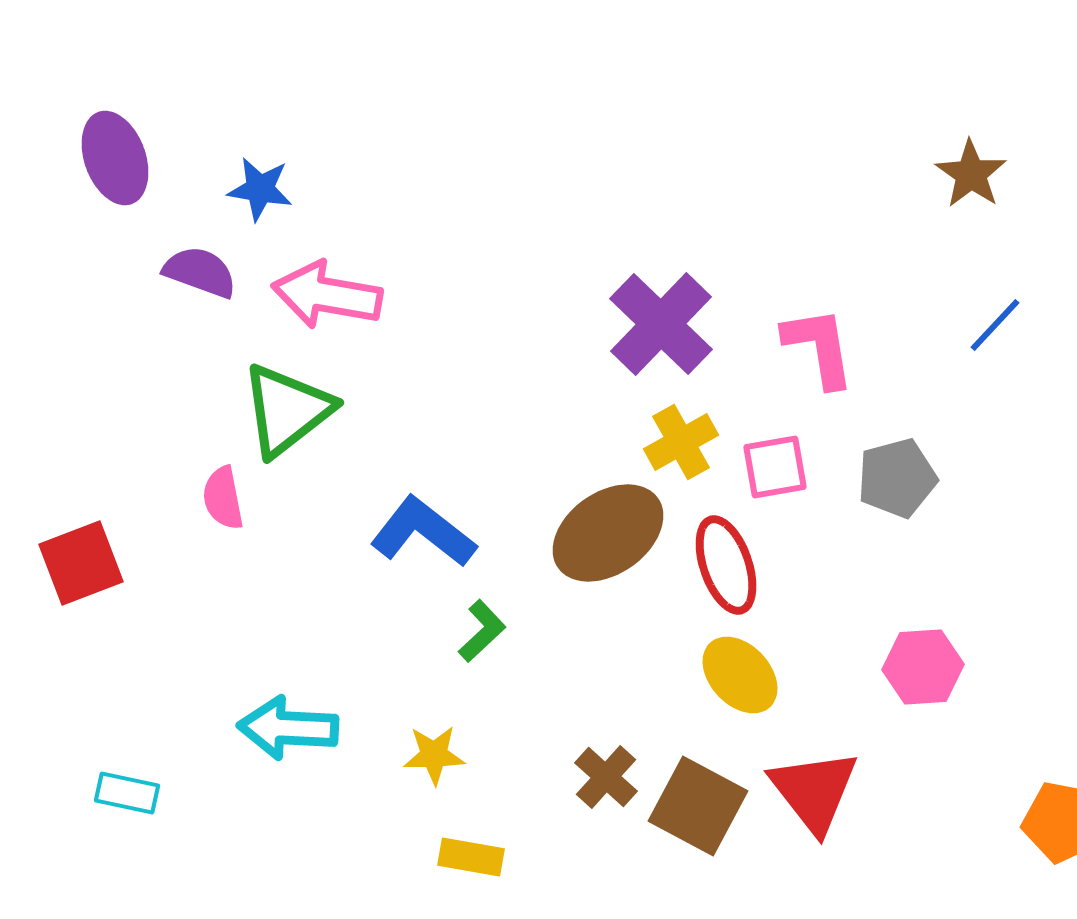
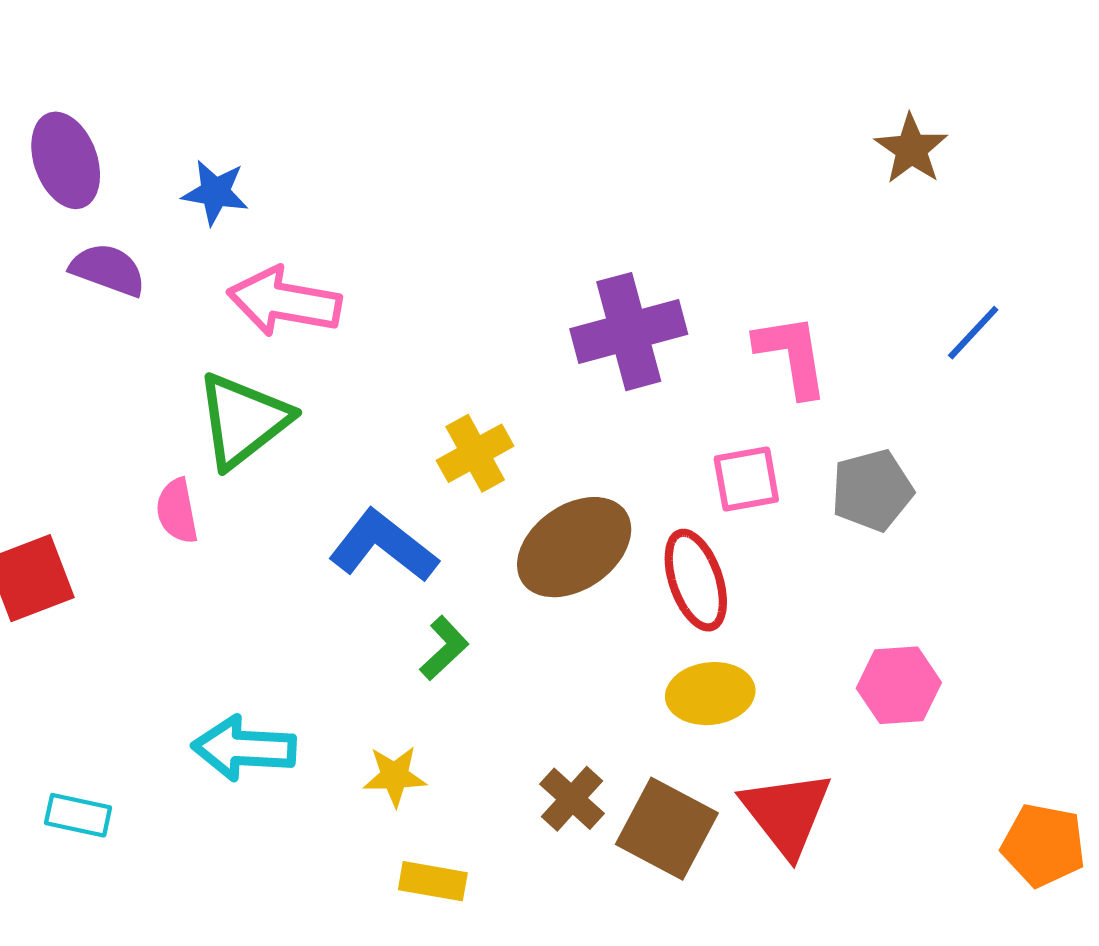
brown star: (971, 174) -> (911, 149), moved
purple semicircle: (200, 272) -> (108, 270), moved
purple cross: (661, 324) -> (629, 332), turned 31
yellow cross: (681, 442) -> (475, 453), moved
yellow ellipse: (740, 675) -> (710, 694), turned -54

